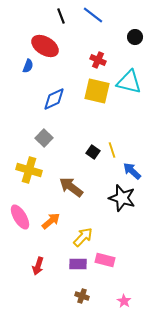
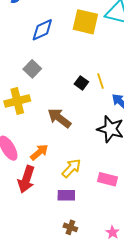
yellow cross: (29, 170) -> (17, 101), turned -30
pink rectangle: (105, 260) -> (107, 179), moved
red arrow: (38, 266) -> (26, 179), moved, size x1.5

